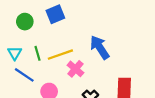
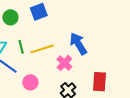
pink cross: (75, 69) -> (64, 63), moved

